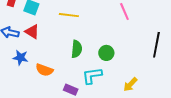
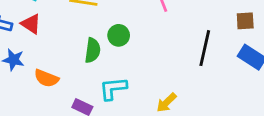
green circle: (106, 53) -> (119, 35), moved

